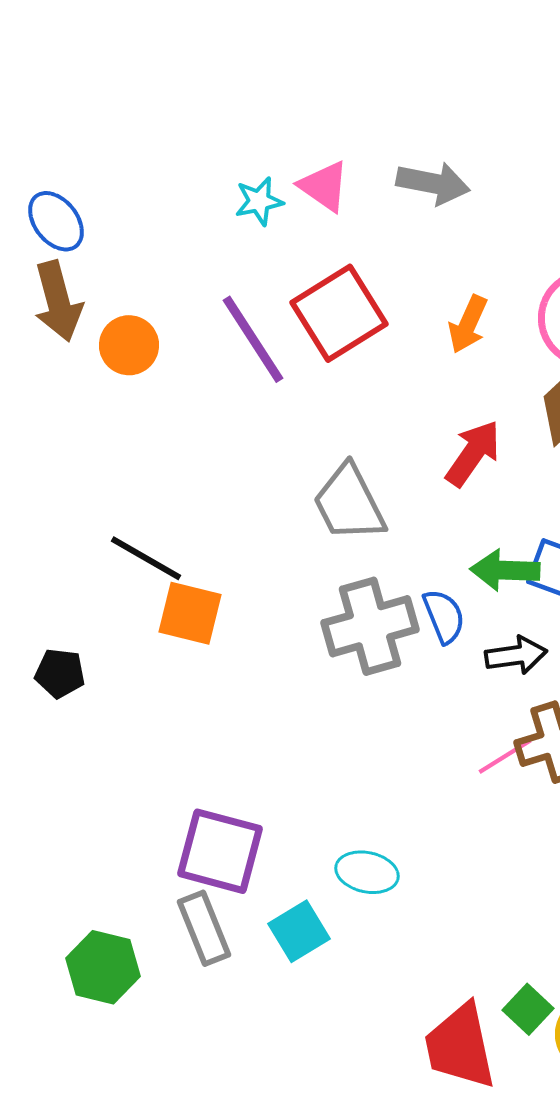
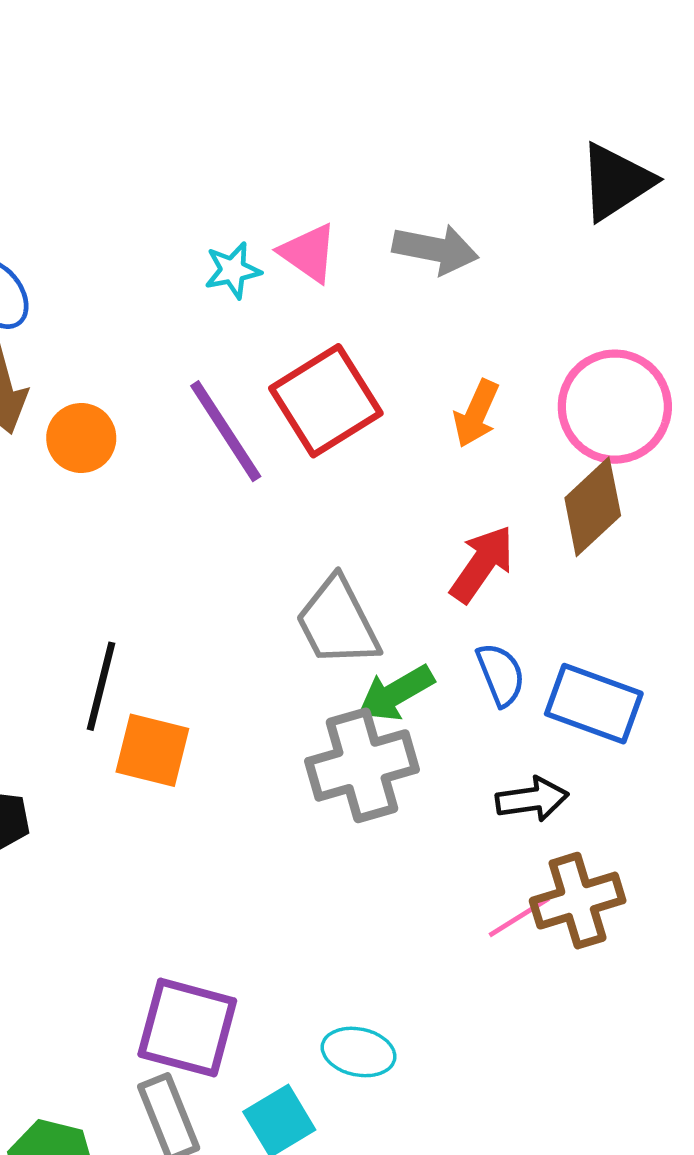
black line: (146, 558) -> (101, 686), turned 74
green arrow: (505, 570) -> (396, 693), moved, turned -32
blue semicircle: (444, 616) -> (501, 675), moved

